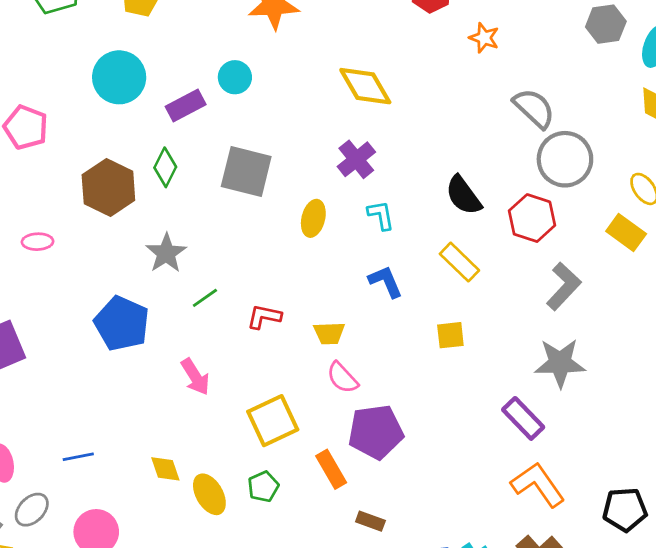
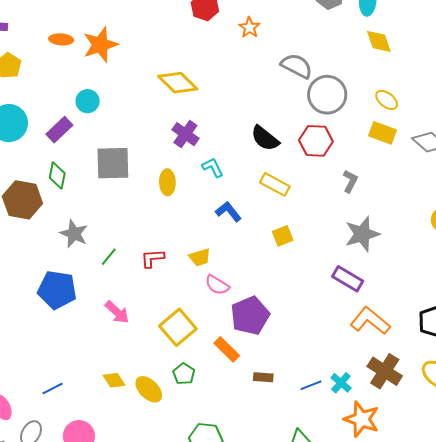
orange star: (484, 38) -> (249, 27), turned 30
gray L-shape: (564, 286) -> (350, 181), size x0.7

